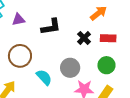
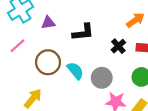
cyan semicircle: (44, 77) -> (75, 71), moved

